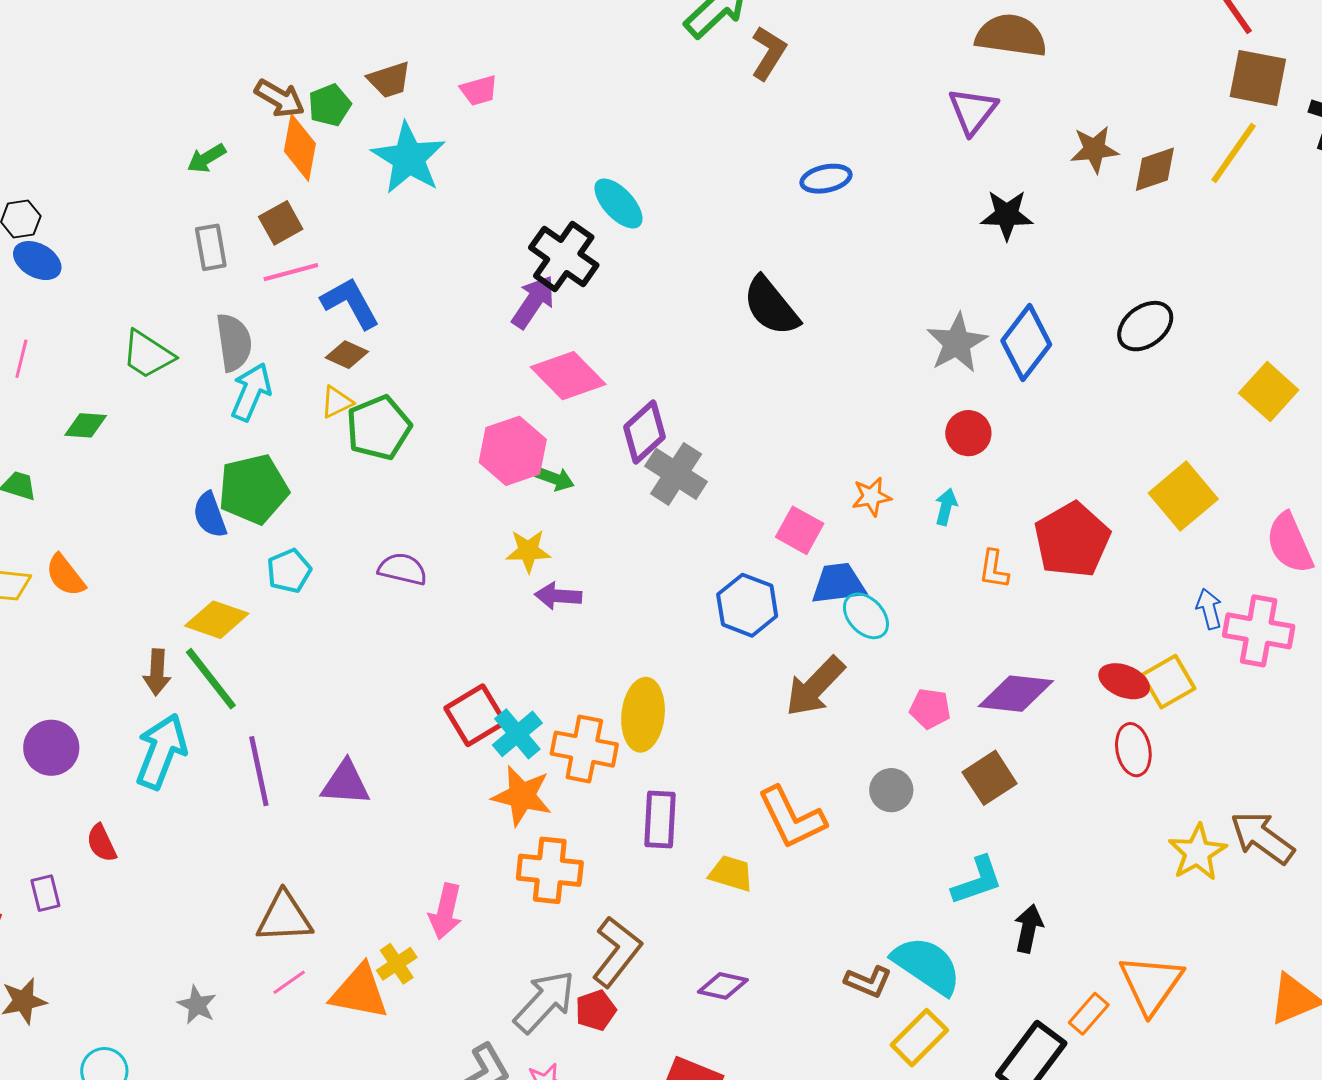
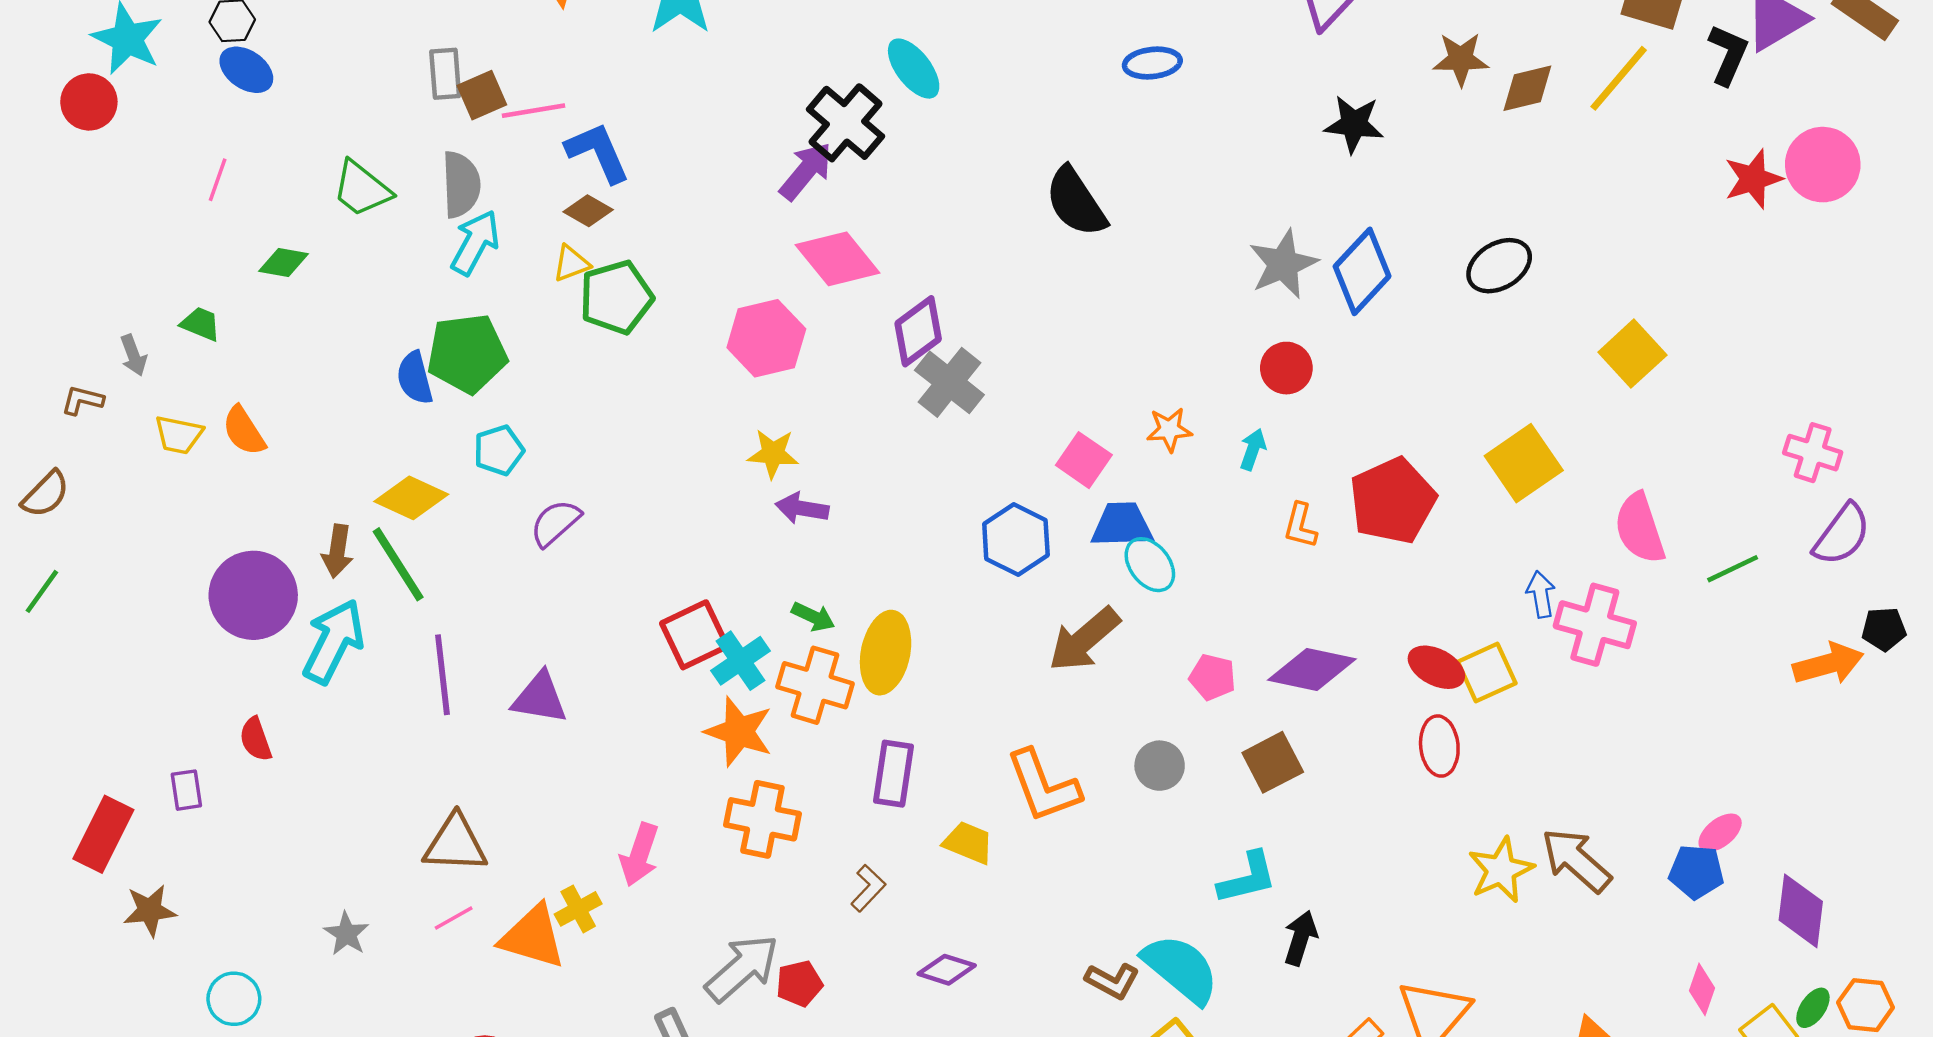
brown square: (281, 223) -> (482, 95), moved
green arrow: (555, 479) -> (813, 617), moved
purple semicircle: (402, 569) -> (555, 523), moved, turned -60
purple circle: (51, 748) -> (253, 595), moved, size x1.4
brown L-shape: (617, 952) -> (868, 888), moved, size x0.6

